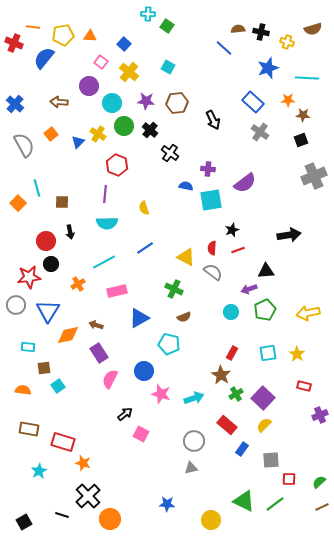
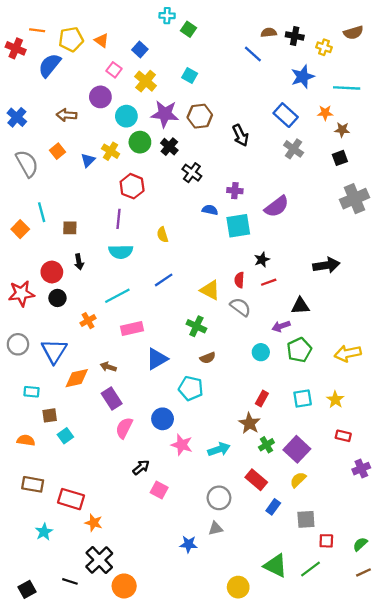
orange triangle: (90, 36) -> (102, 40), turned 32
purple star: (146, 101) -> (165, 114), size x1.4
red star: (29, 277) -> (21, 293), moved
blue star: (167, 504) -> (188, 544), moved

